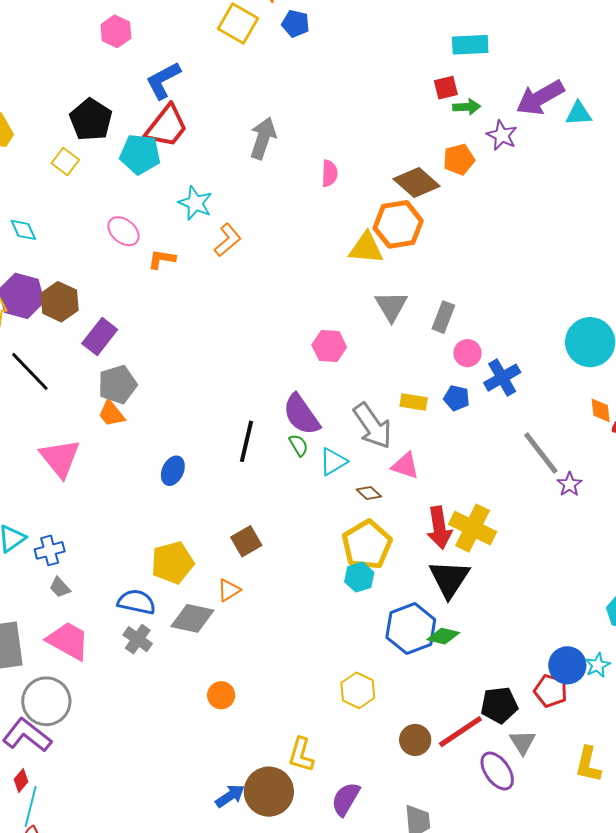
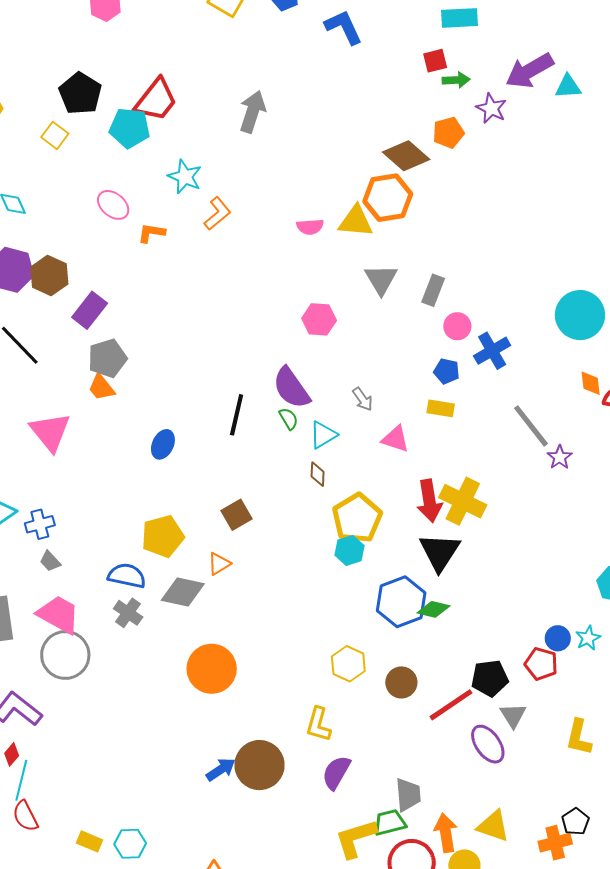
blue L-shape: (163, 80) -> (344, 27), moved, turned 93
pink semicircle: (329, 173) -> (310, 227), moved, turned 84
yellow rectangle: (414, 402) -> (441, 408), moved
gray arrow: (373, 426) -> (363, 399), size x0.5
brown diamond: (369, 493) -> (318, 474), moved, turned 50
blue circle: (567, 665) -> (558, 638), size x0.7
orange circle: (221, 695) -> (212, 669), size x1.8
gray circle: (46, 701) -> (65, 655), moved
brown circle: (415, 740) -> (401, 682), moved
yellow L-shape: (301, 755) -> (318, 724), moved

